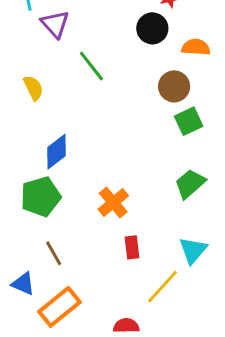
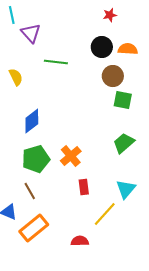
black circle: (152, 28) -> (102, 47), moved
green line: (91, 66) -> (56, 62), turned -45
green square: (189, 121) -> (123, 100), turned 36
green pentagon: (41, 197) -> (36, 159), moved

